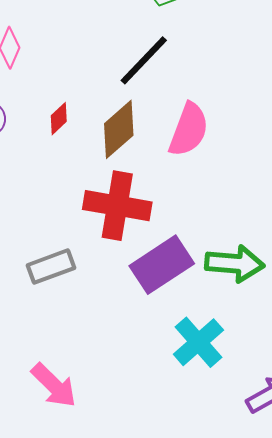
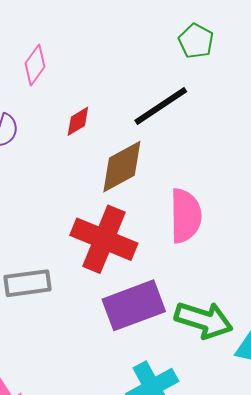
red diamond: (59, 119) -> (78, 121), moved
pink semicircle: (189, 130) -> (185, 216), moved, turned -34

